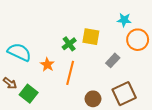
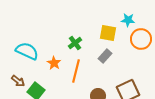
yellow square: (91, 37) -> (108, 33), moved
gray rectangle: (113, 60) -> (105, 56), moved

